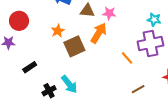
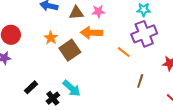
orange arrow: (99, 33) -> (91, 33), turned -110
black rectangle: (30, 67) -> (31, 87), moved
brown line: (138, 89) -> (140, 81), turned -32

